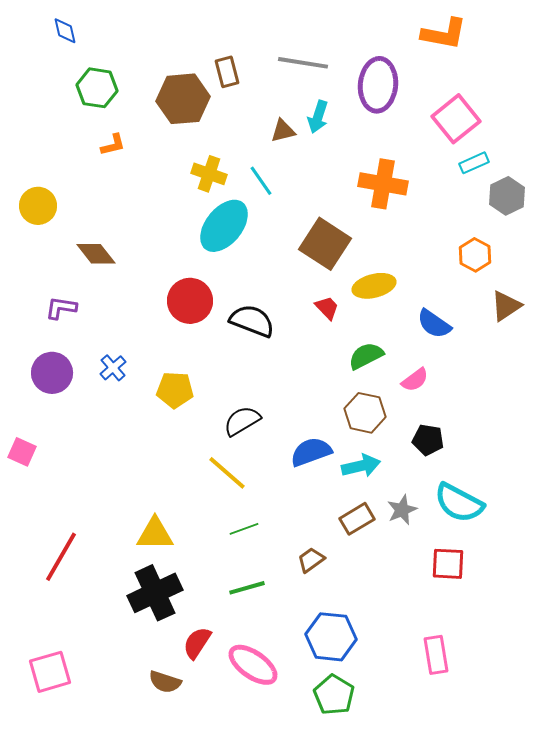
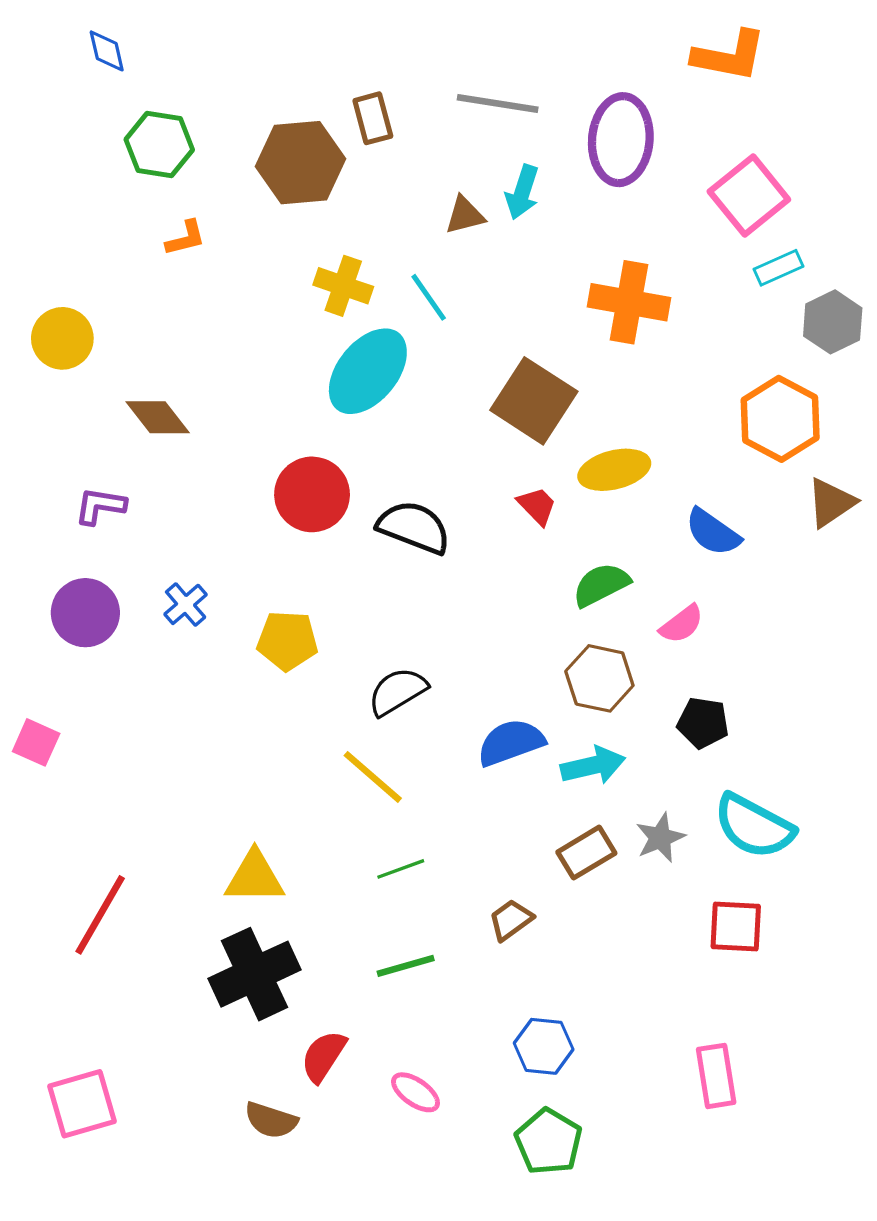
orange hexagon: (475, 255) -> (780, 419), size x1.5
blue hexagon: (331, 637) -> (544, 1046), size x0.7
pink ellipse: (253, 665) -> (416, 1092), size x0.6

